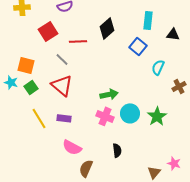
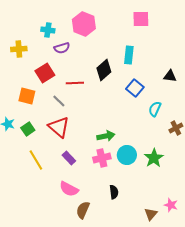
cyan rectangle: (148, 20) -> (129, 55), moved
orange square: (26, 65) -> (27, 96), moved
pink cross: (105, 116) -> (102, 158), turned -36
purple rectangle: (64, 118) -> (69, 158), moved, turned 40

